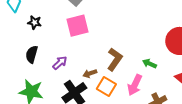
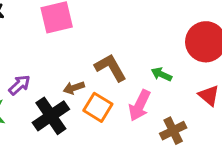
brown L-shape: (115, 59) -> (111, 68), turned -65
purple arrow: (60, 63) -> (19, 85), moved

